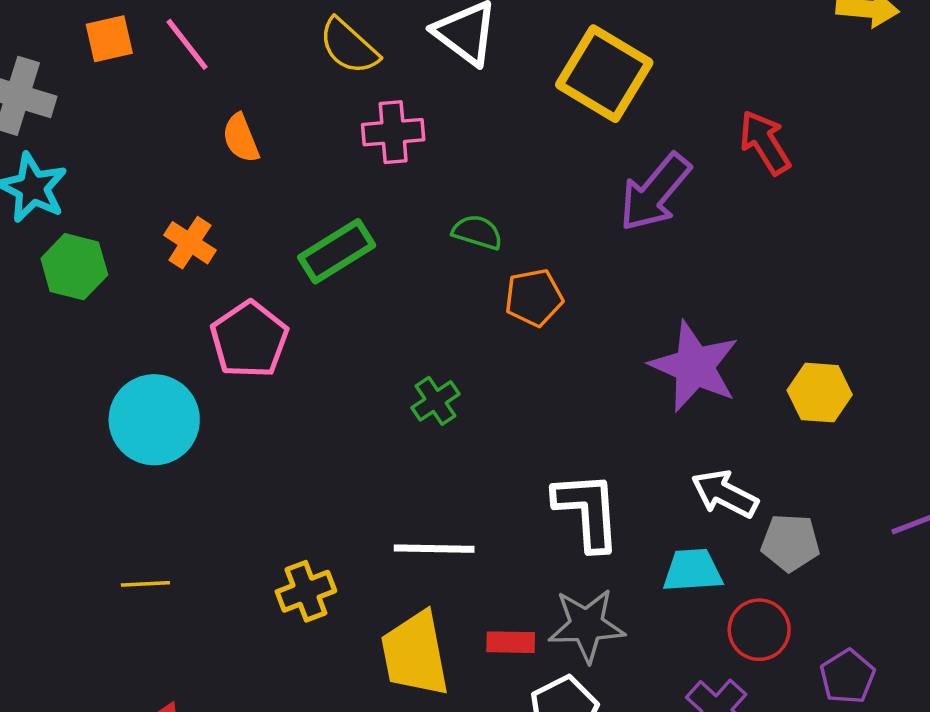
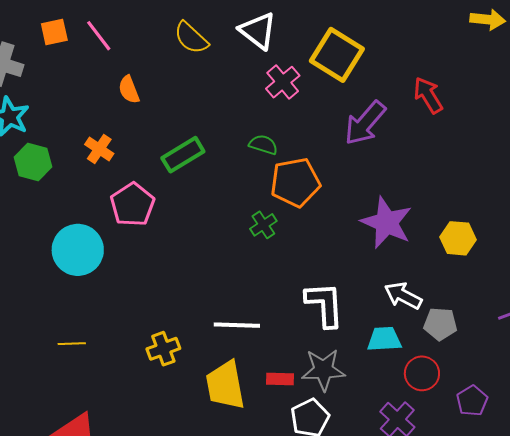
pink cross: (393, 132) -> (283, 82), moved, turned -36
orange pentagon: (534, 298) -> (295, 182), size x1.5
green cross: (436, 401) -> (263, 225), moved

